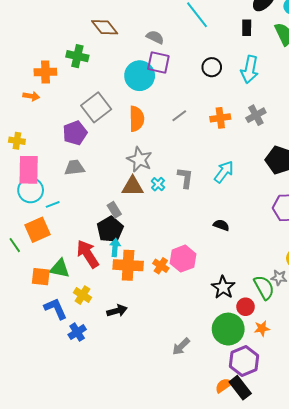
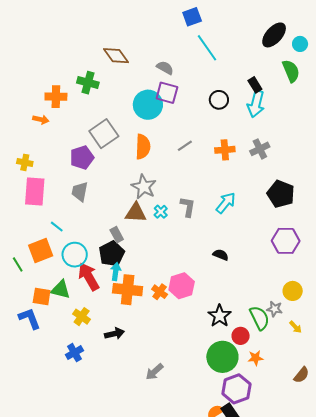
black rectangle: (247, 28) -> (255, 85), moved, turned -35
gray trapezoid: (74, 168) -> (80, 192), turned -75
cyan circle: (31, 190) -> (75, 255), moved
cyan line: (53, 204) -> (57, 227), turned 56
blue L-shape: (56, 309) -> (30, 318), moved
gray arrow: (181, 347) -> (154, 372), moved

